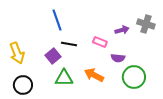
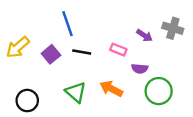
purple arrow: (122, 30) -> (144, 35), turned 48
yellow arrow: (17, 53) -> (18, 47), moved, turned 70
purple square: (53, 56) -> (51, 54), moved
green triangle: (64, 78) -> (76, 92), turned 42

